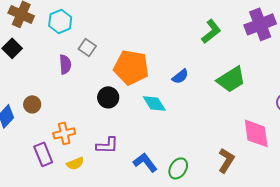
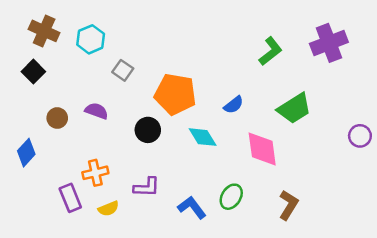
purple semicircle: (65, 64) -> (97, 111), moved, turned -66
brown circle: (32, 104) -> (57, 118), moved
pink diamond: (256, 133) -> (262, 149), moved
green ellipse: (178, 168) -> (231, 197), moved

